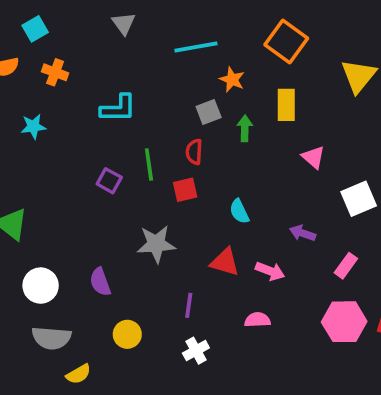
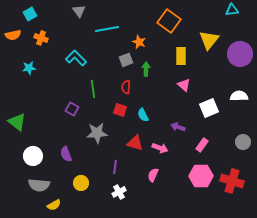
cyan line: (196, 47) -> (107, 29), moved
yellow rectangle: (286, 105) -> (181, 56), moved
cyan L-shape: (118, 108) -> (76, 58), turned -135
red semicircle: (194, 152) -> (126, 87), moved
purple square: (109, 181) -> (72, 109), moved
red square: (185, 190) -> (120, 110), moved, turned 32
pink semicircle: (257, 320) -> (153, 175), turned -64

